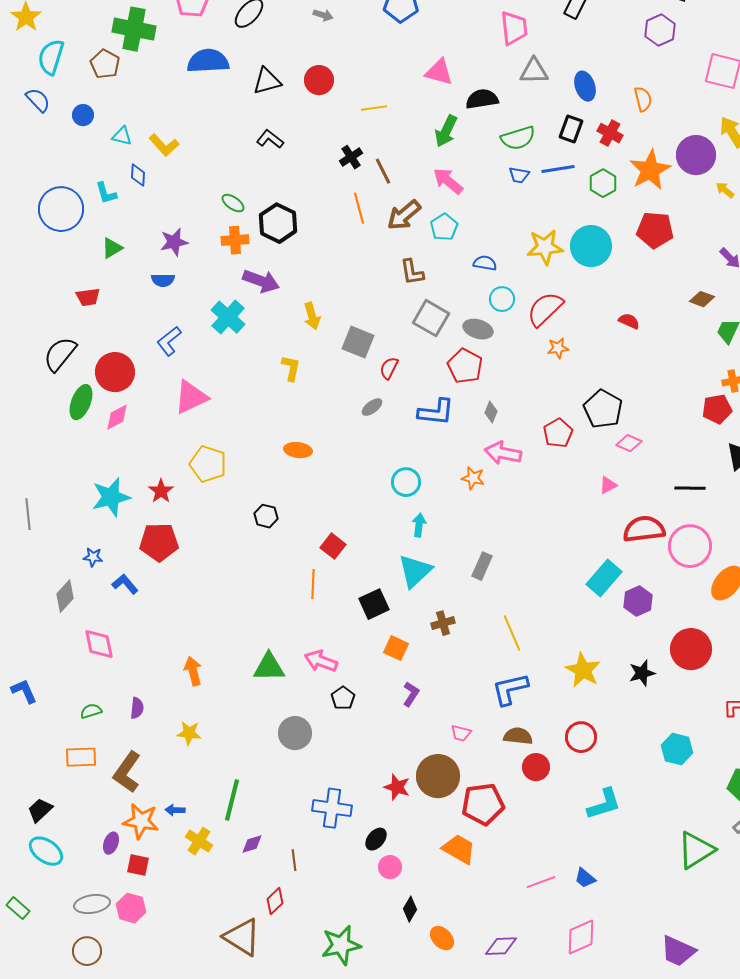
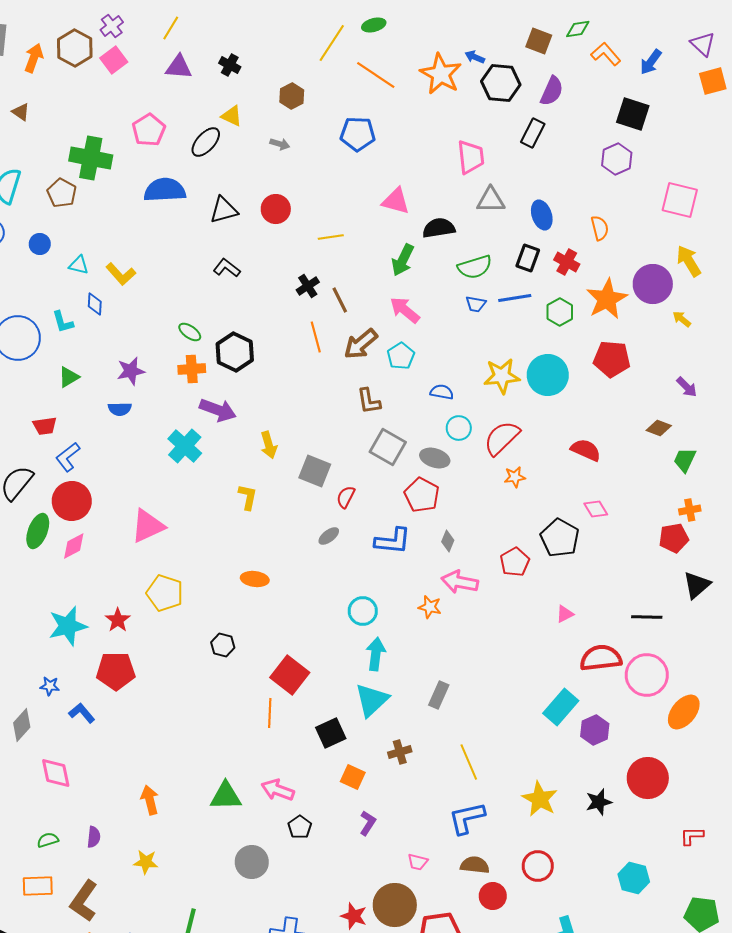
red semicircle: (629, 321) -> (586, 450), size x1.4
blue L-shape: (169, 341) -> (68, 457), moved
pink diamond: (629, 443) -> (596, 509), moved, turned 35
cyan arrow: (419, 525) -> (376, 654), size x1.4
red square: (333, 546) -> (290, 675), size x1.5

